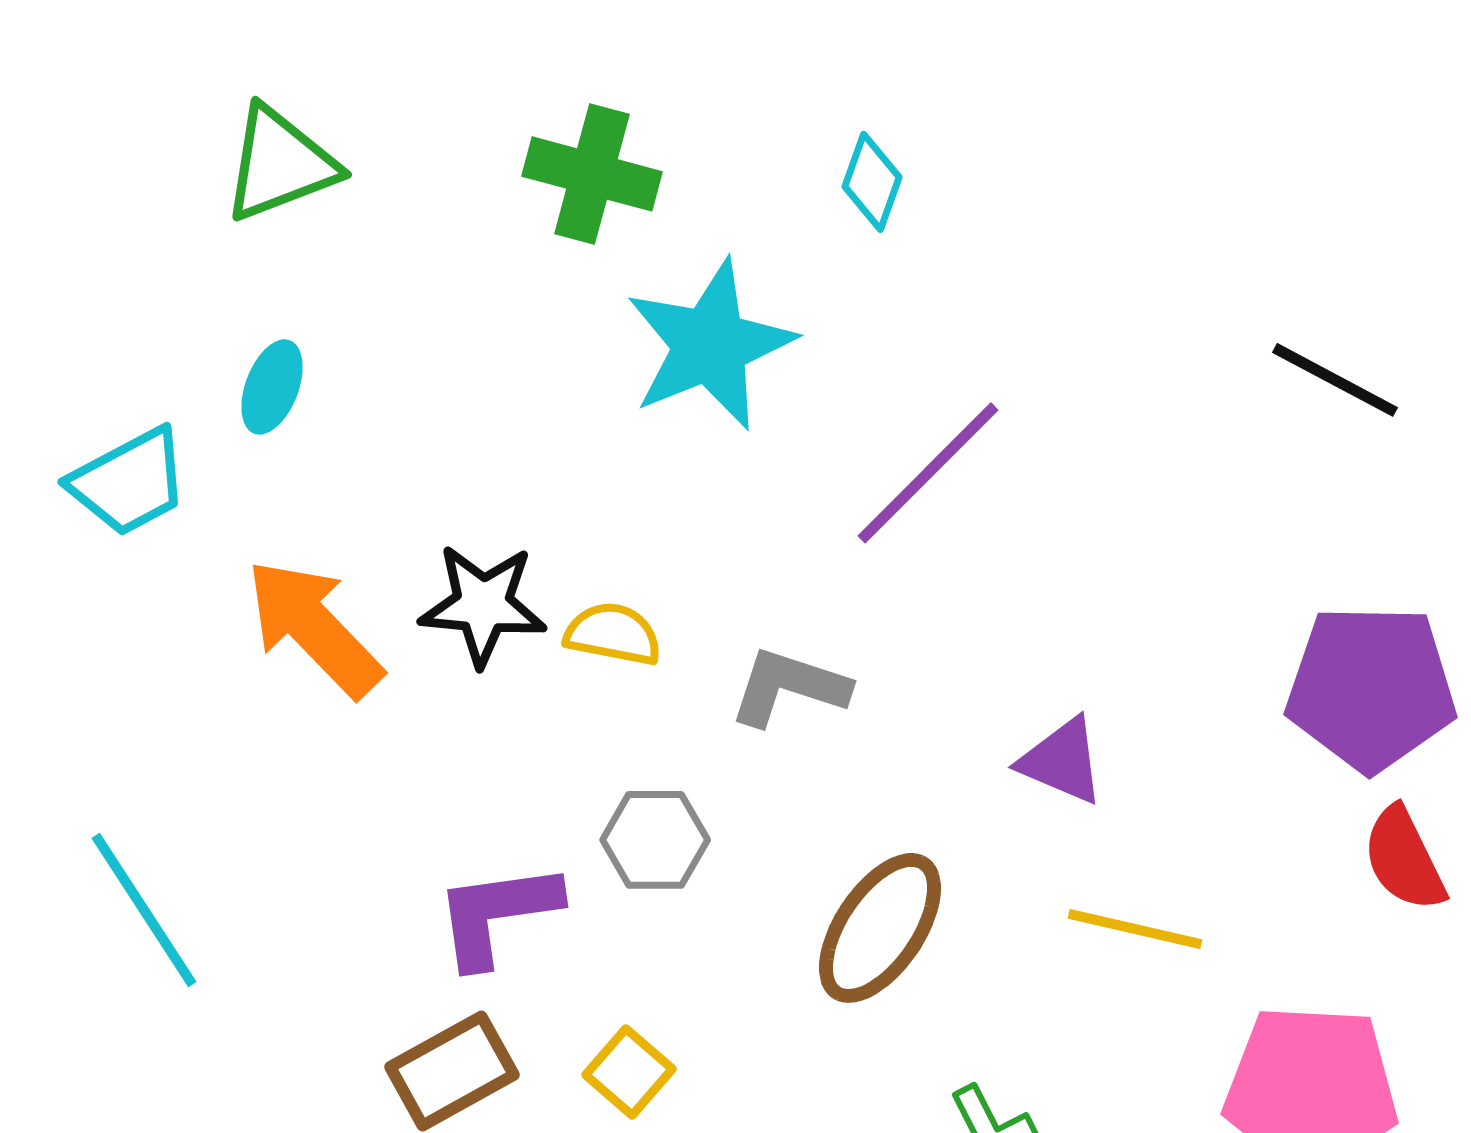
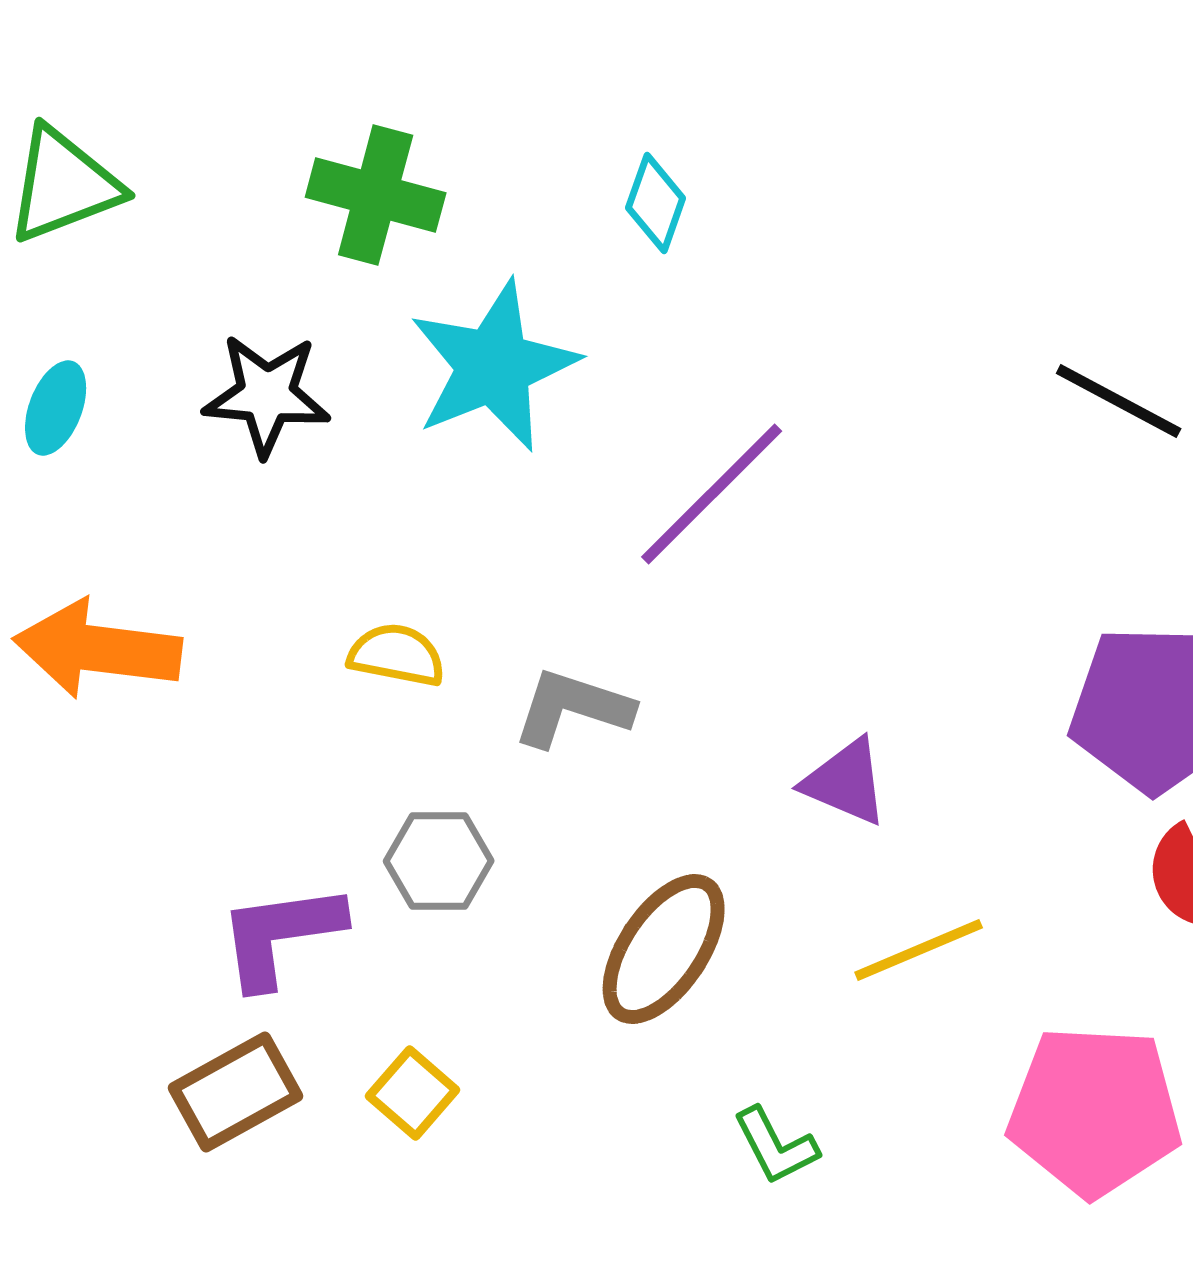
black star: (483, 605) -> (267, 395), moved
orange arrow: (314, 628) -> (98, 649), turned -39
yellow line: (1135, 929) -> (919, 950), turned -36

